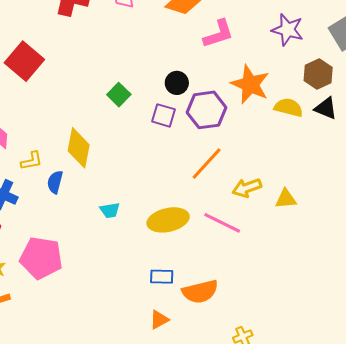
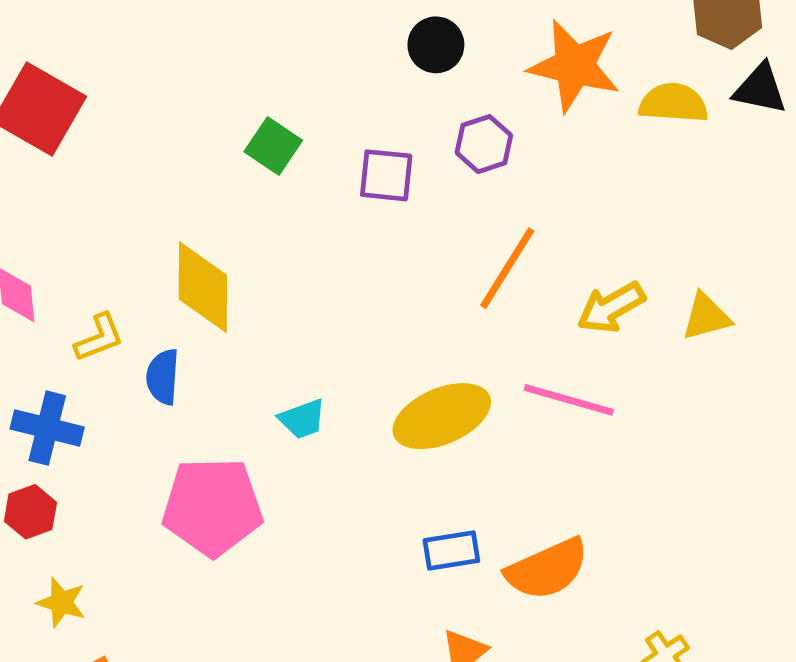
black circle: (177, 83) -> (436, 45), moved
purple hexagon: (207, 110) -> (484, 144), size x0.6
pink pentagon: (41, 258) -> (212, 507), moved

